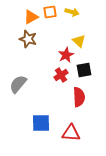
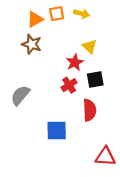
blue square: (41, 123) -> (57, 130), moved
red triangle: (71, 133) -> (105, 157), moved

